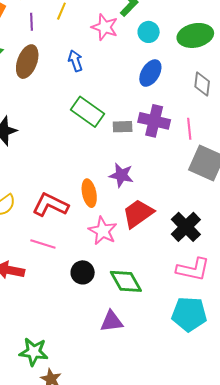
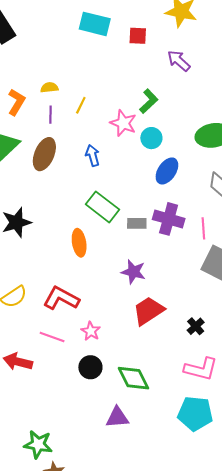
cyan circle: (149, 32) -> (151, 138), moved
orange ellipse: (89, 193) -> (79, 243), moved
black cross: (186, 227) -> (196, 326), size x0.6
pink star: (103, 231) -> (91, 331), moved, size x0.7

